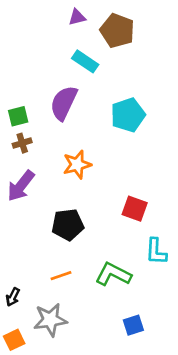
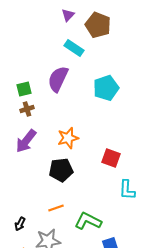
purple triangle: (77, 17) -> (68, 15), turned -32
orange star: (77, 164) -> (68, 138), moved
green L-shape: (113, 274) -> (88, 221), moved

